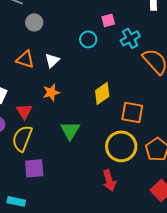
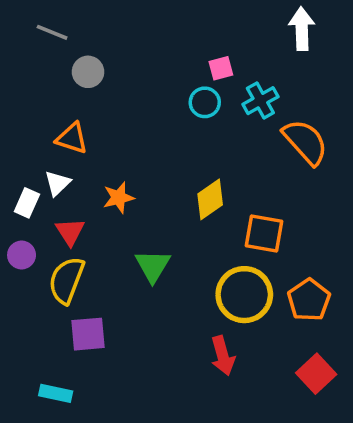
cyan circle: (88, 39) -> (205, 102), moved
white triangle: (52, 60) -> (57, 183), moved

